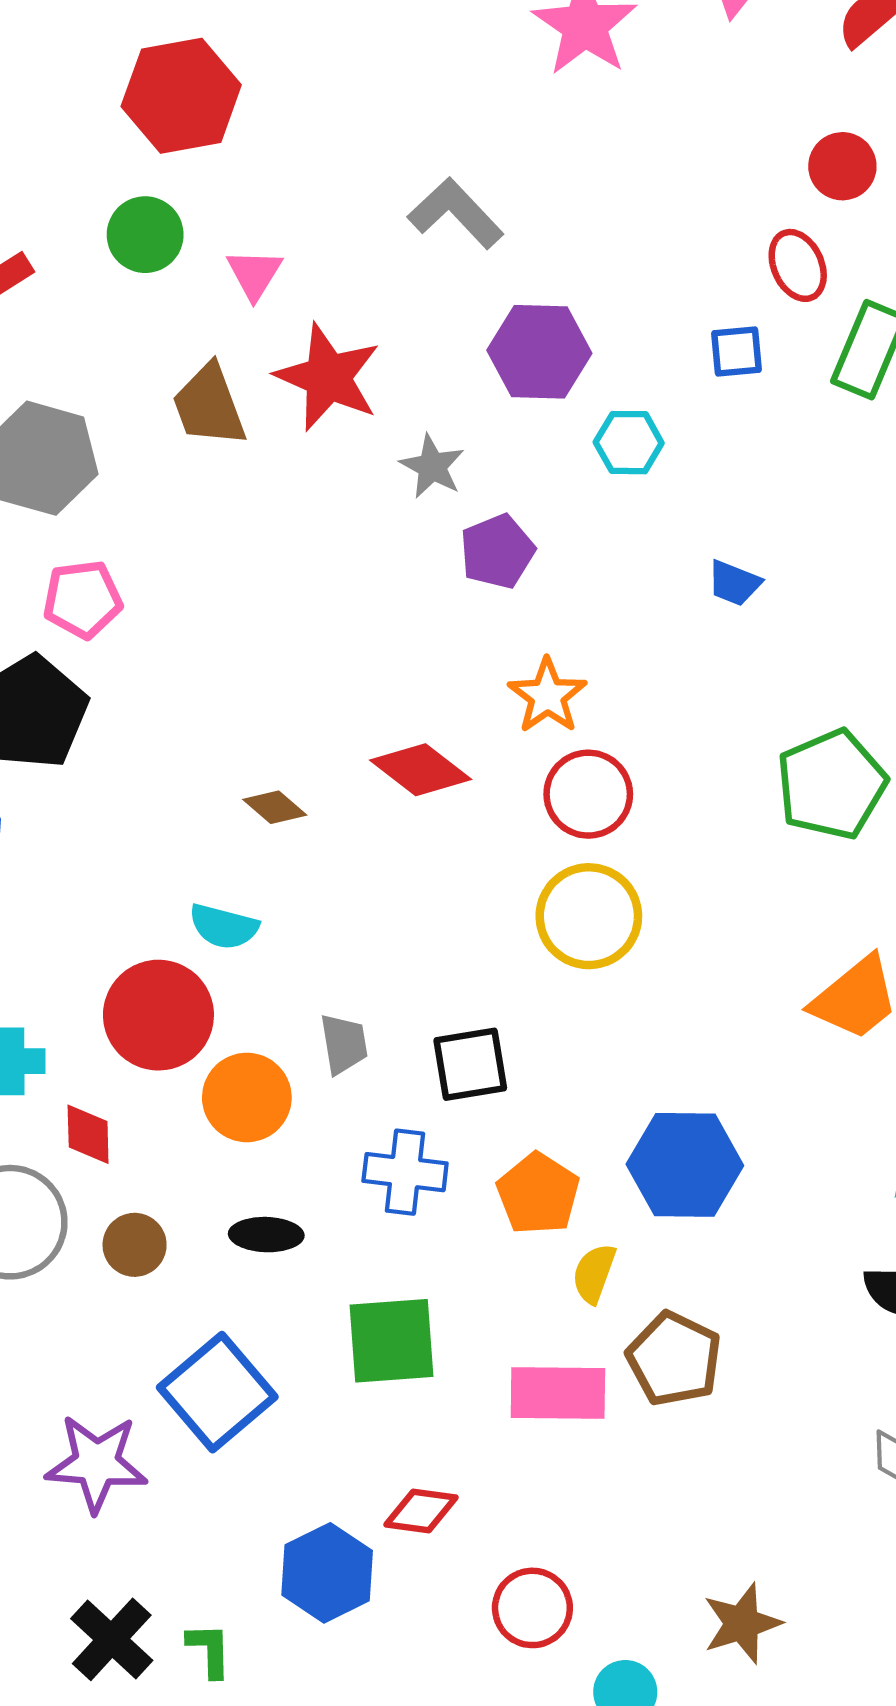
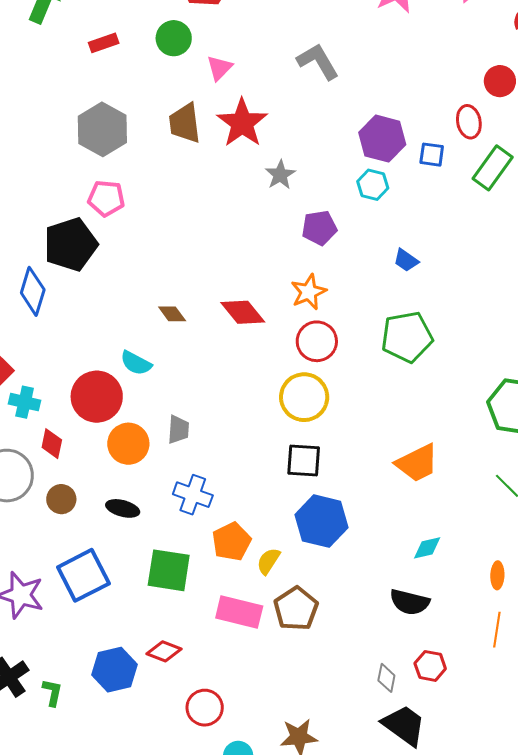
purple hexagon: (539, 352) -> (382, 139), moved
purple pentagon: (497, 551) -> (319, 228), moved
green pentagon: (831, 784) -> (407, 337), moved
black square: (470, 1064) -> (304, 461), moved
orange pentagon: (538, 1194) -> (231, 542), moved

